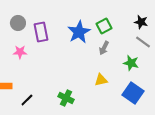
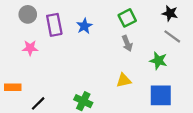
blue star: (79, 32) -> (84, 26), moved, size x0.6
gray arrow: (104, 48) -> (127, 43), turned -48
blue square: (133, 93) -> (161, 95), turned -35

